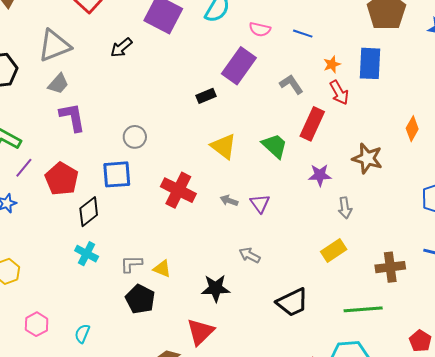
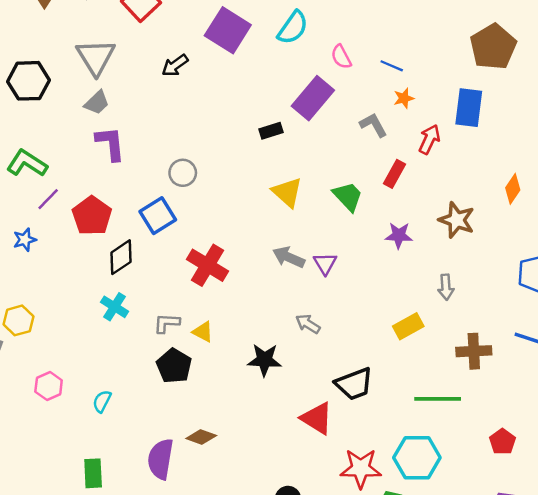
pink semicircle: (260, 29) -> (341, 57), turned 45
gray triangle: (54, 46) -> (96, 57), turned -45
orange star: (332, 64) -> (404, 98), moved
red arrow: (339, 93) -> (429, 139), turned -130
red rectangle: (312, 124) -> (395, 174), size x0.7
blue square: (117, 174) -> (158, 216), turned -32
red cross: (178, 190) -> (208, 265), moved
gray arrow: (229, 201) -> (289, 257), size x1.5
gray arrow: (345, 208) -> (446, 287), moved
red triangle: (200, 332) -> (317, 418), moved, turned -48

